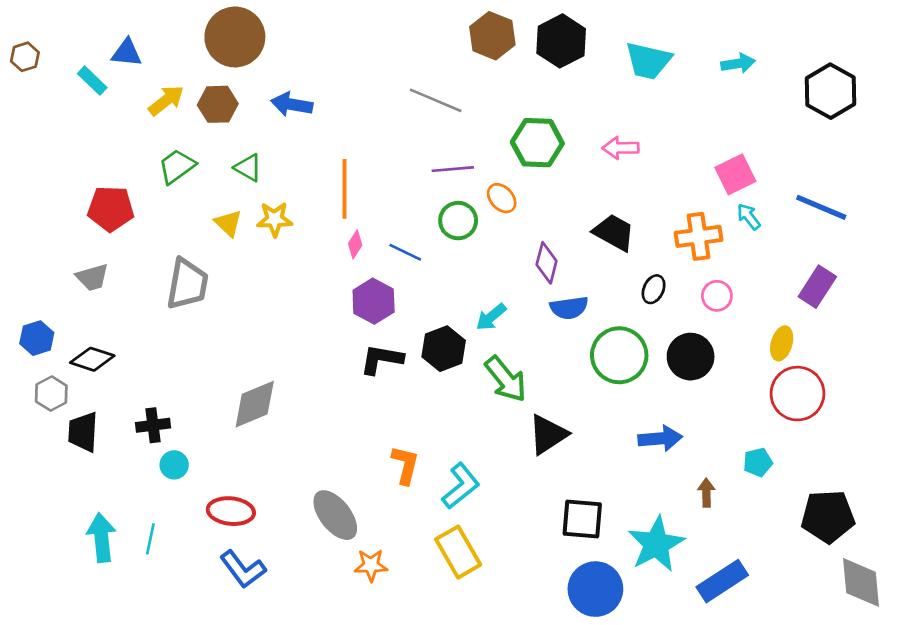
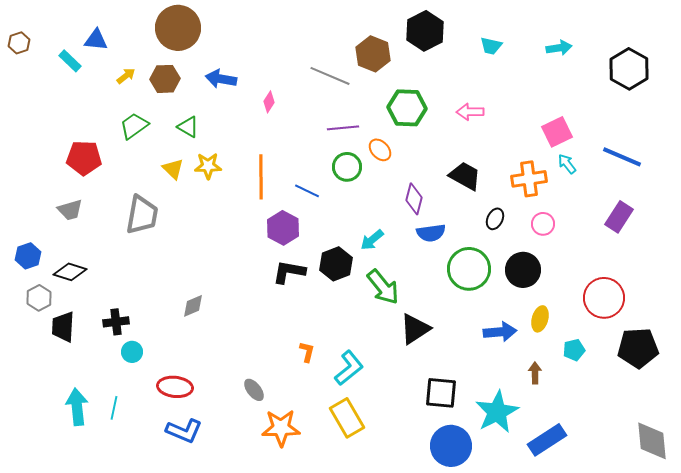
brown hexagon: (492, 36) -> (373, 54), moved
cyan trapezoid: (648, 61) -> (491, 46), size x0.6
yellow arrow: (166, 100) -> (126, 76), size x0.7
orange line: (345, 189) -> (261, 177), moved
pink diamond: (355, 244) -> (269, 102), moved
yellow ellipse: (782, 343) -> (540, 319), moved
gray diamond: (255, 404) -> (193, 306), size x0.6
orange L-shape: (405, 465) -> (307, 352), size x0.7
gray ellipse: (335, 515) -> (254, 390), size x0.6
black pentagon: (828, 516) -> (638, 348), moved
orange star: (371, 565) -> (281, 428), size x1.5
blue L-shape: (243, 569) -> (184, 431), turned -30

